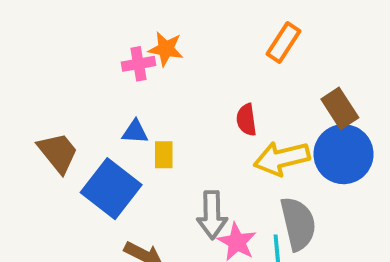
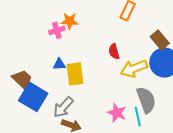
yellow rectangle: (164, 155) -> (75, 74), size x1.6
blue square: (111, 189) -> (33, 97), moved
gray arrow: (212, 215) -> (63, 107), moved, turned 50

